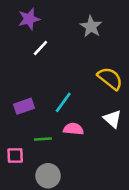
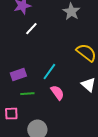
pink semicircle: (73, 129) -> (57, 93), turned 49
green line: (43, 139) -> (27, 94), moved

